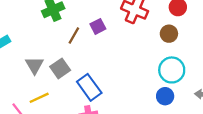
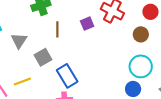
purple square: (98, 26) -> (87, 24), moved
brown line: (74, 36) -> (57, 29), turned -35
gray triangle: (34, 65) -> (19, 41), moved

